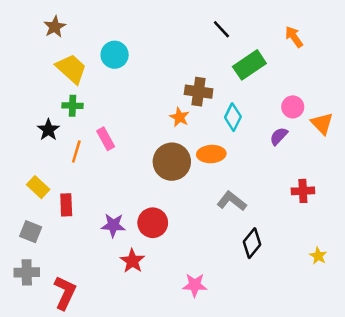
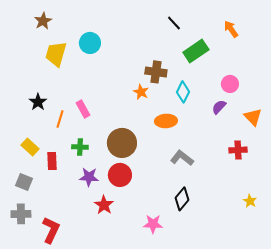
yellow trapezoid: (71, 69) -> (56, 54), turned -116
green cross: (73, 106) -> (80, 147), moved
orange triangle: (322, 123) -> (253, 117), moved
brown circle: (172, 162) -> (122, 143), moved
black diamond: (252, 243) -> (182, 199), moved

